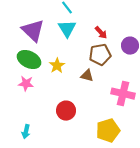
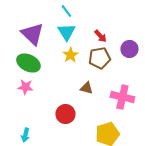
yellow star: (57, 66) -> (70, 55), moved
brown triangle: (87, 76) -> (86, 88), moved

